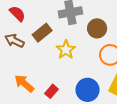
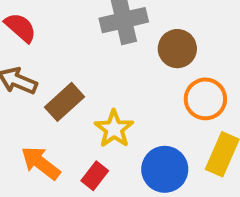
brown rectangle: (42, 33) -> (65, 102), moved
yellow star: (66, 50) -> (114, 129), moved

